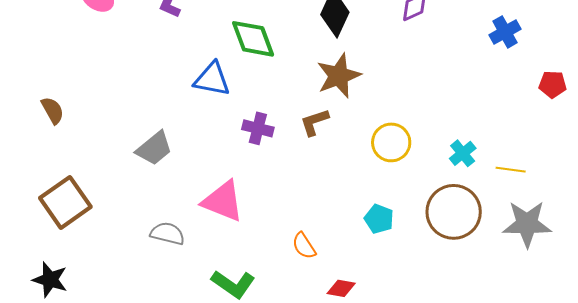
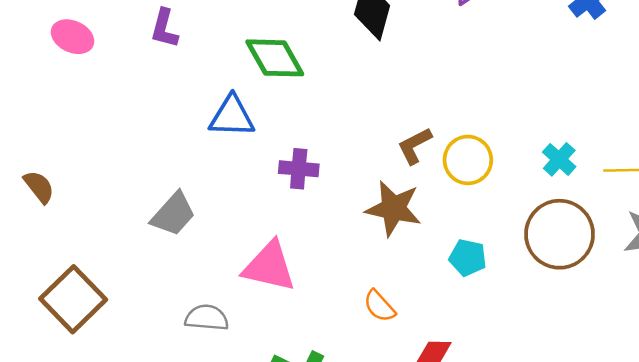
brown star: (339, 76) -> (394, 208), moved, turned -30
brown L-shape: (314, 122) -> (415, 146), moved

